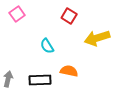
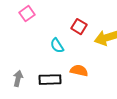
red square: (69, 16) -> (79, 27), moved

